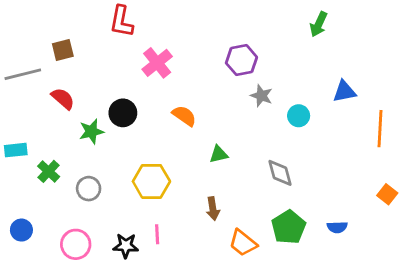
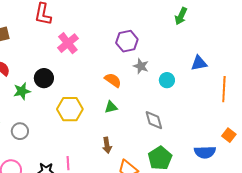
orange semicircle: (184, 116) -> (113, 80), moved
yellow hexagon: (151, 181) -> (70, 109), moved
blue semicircle: (337, 227) -> (205, 152), moved, size x1.5

